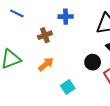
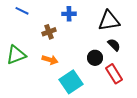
orange arrow: (46, 64) -> (50, 60), turned 56
cyan square: (68, 87) -> (71, 82), size x1.6

